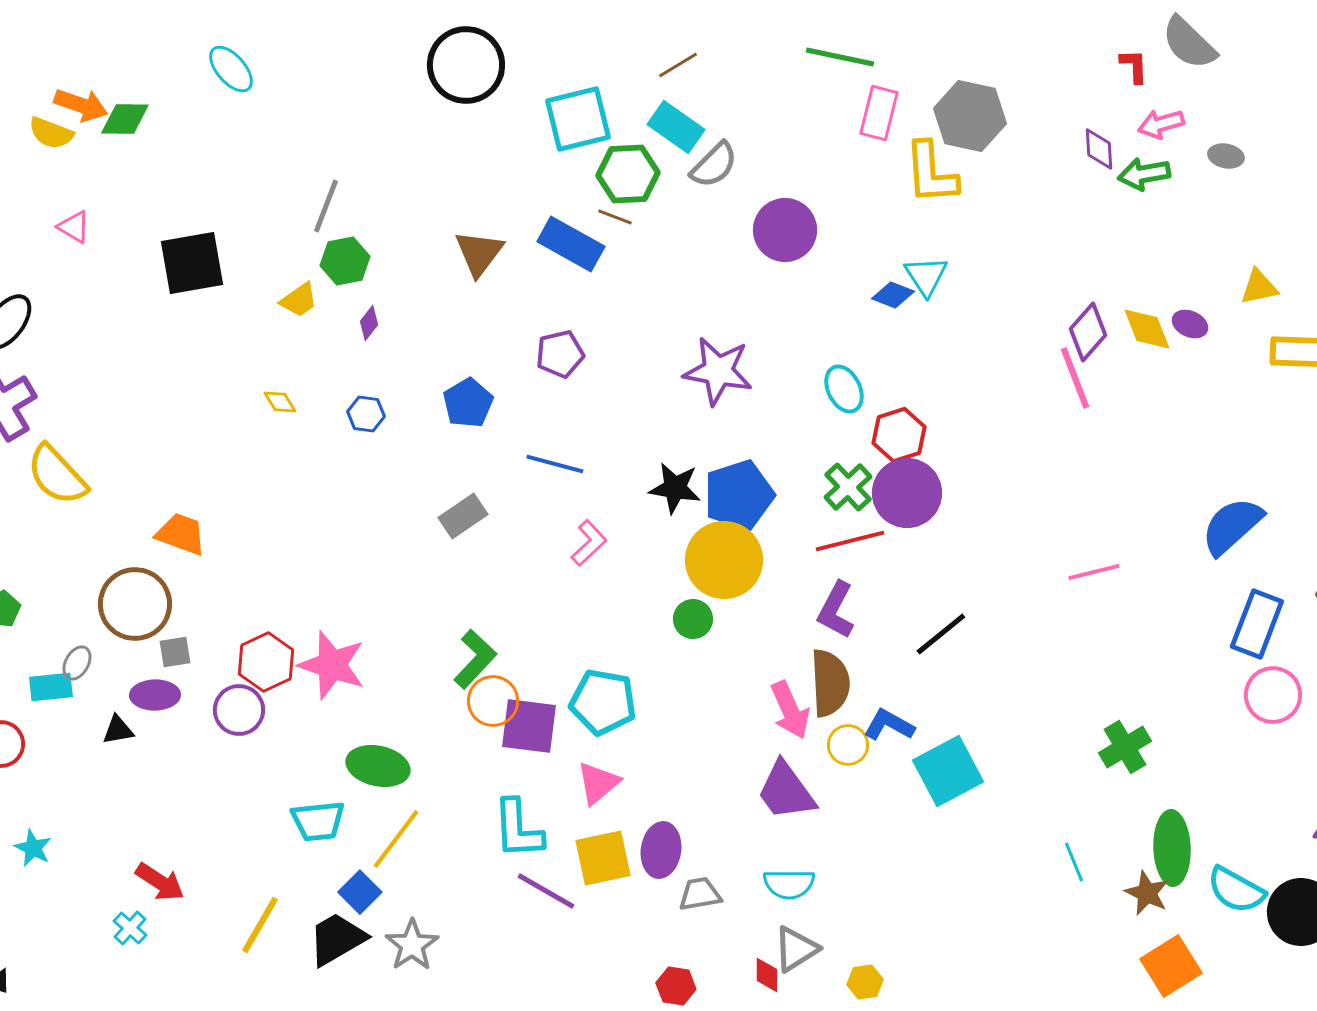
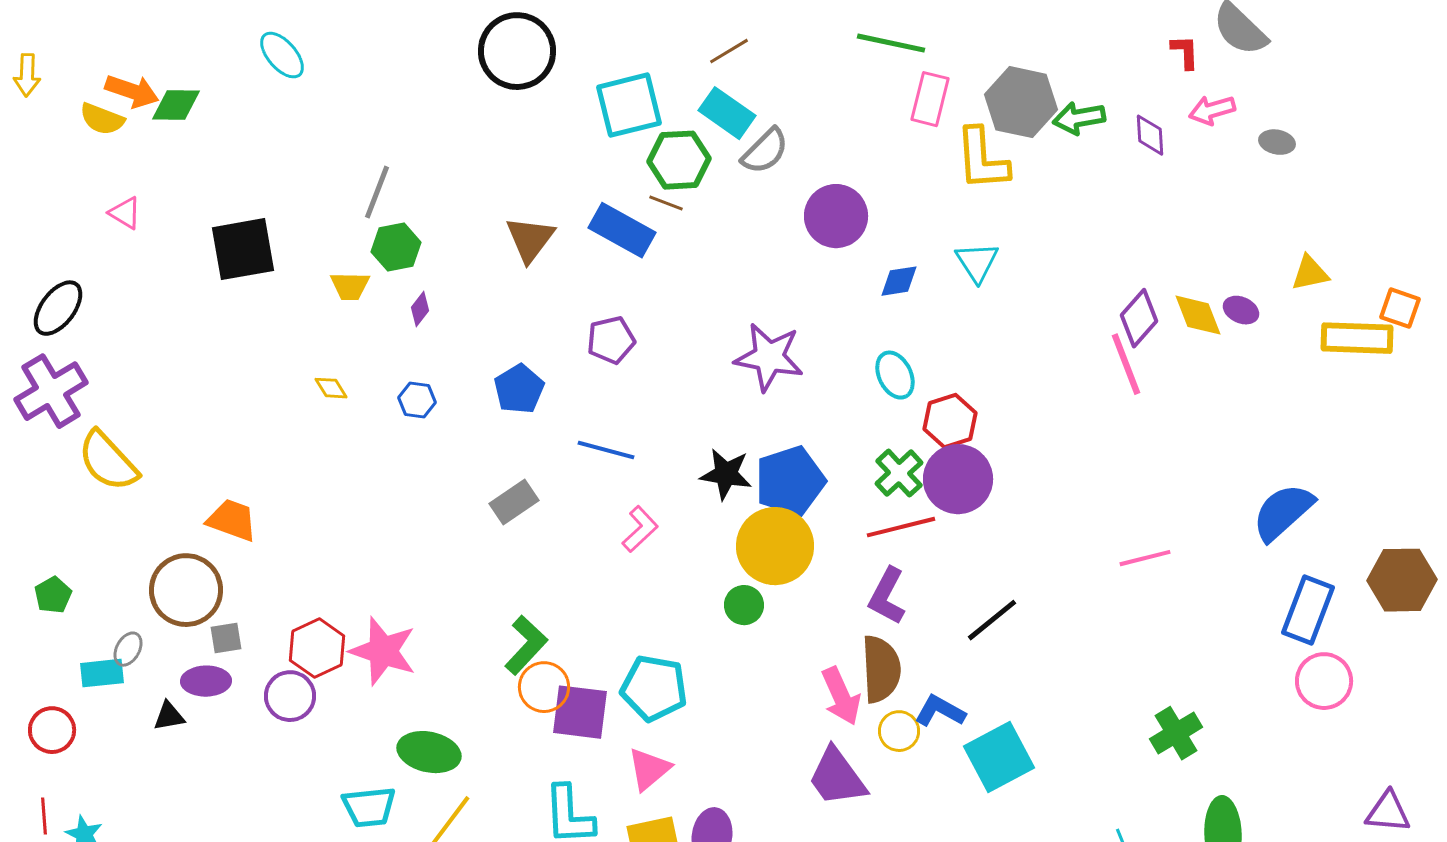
green arrow: (1144, 174) -> (1079, 118), moved
blue diamond: (893, 295) -> (899, 281), moved, turned -30
yellow trapezoid: (299, 300) -> (350, 286), turned 36

